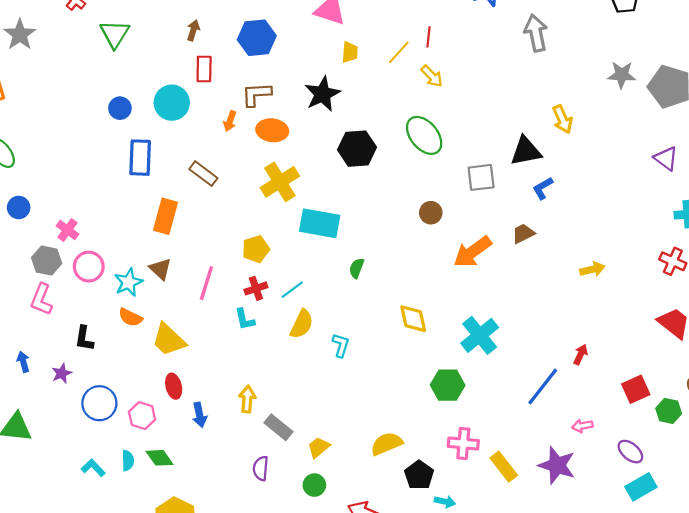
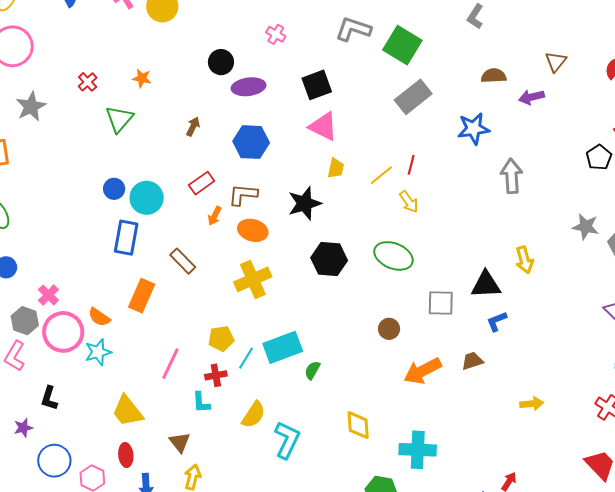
red rectangle: (204, 69) -> (202, 183), moved, turned 45
cyan circle: (172, 103) -> (147, 198), moved
green ellipse: (424, 135) -> (393, 256), turned -36
cyan rectangle: (320, 223) -> (283, 347), moved, turned -39
pink circle: (89, 267) -> (63, 332), size x1.4
brown triangle: (160, 269) -> (180, 442), moved
cyan line: (292, 290) -> (246, 358), moved, turned -30
orange semicircle: (130, 317) -> (99, 317), moved
cyan cross: (480, 335) -> (418, 450), turned 33
cyan L-shape: (341, 345) -> (287, 440), size x1.6

